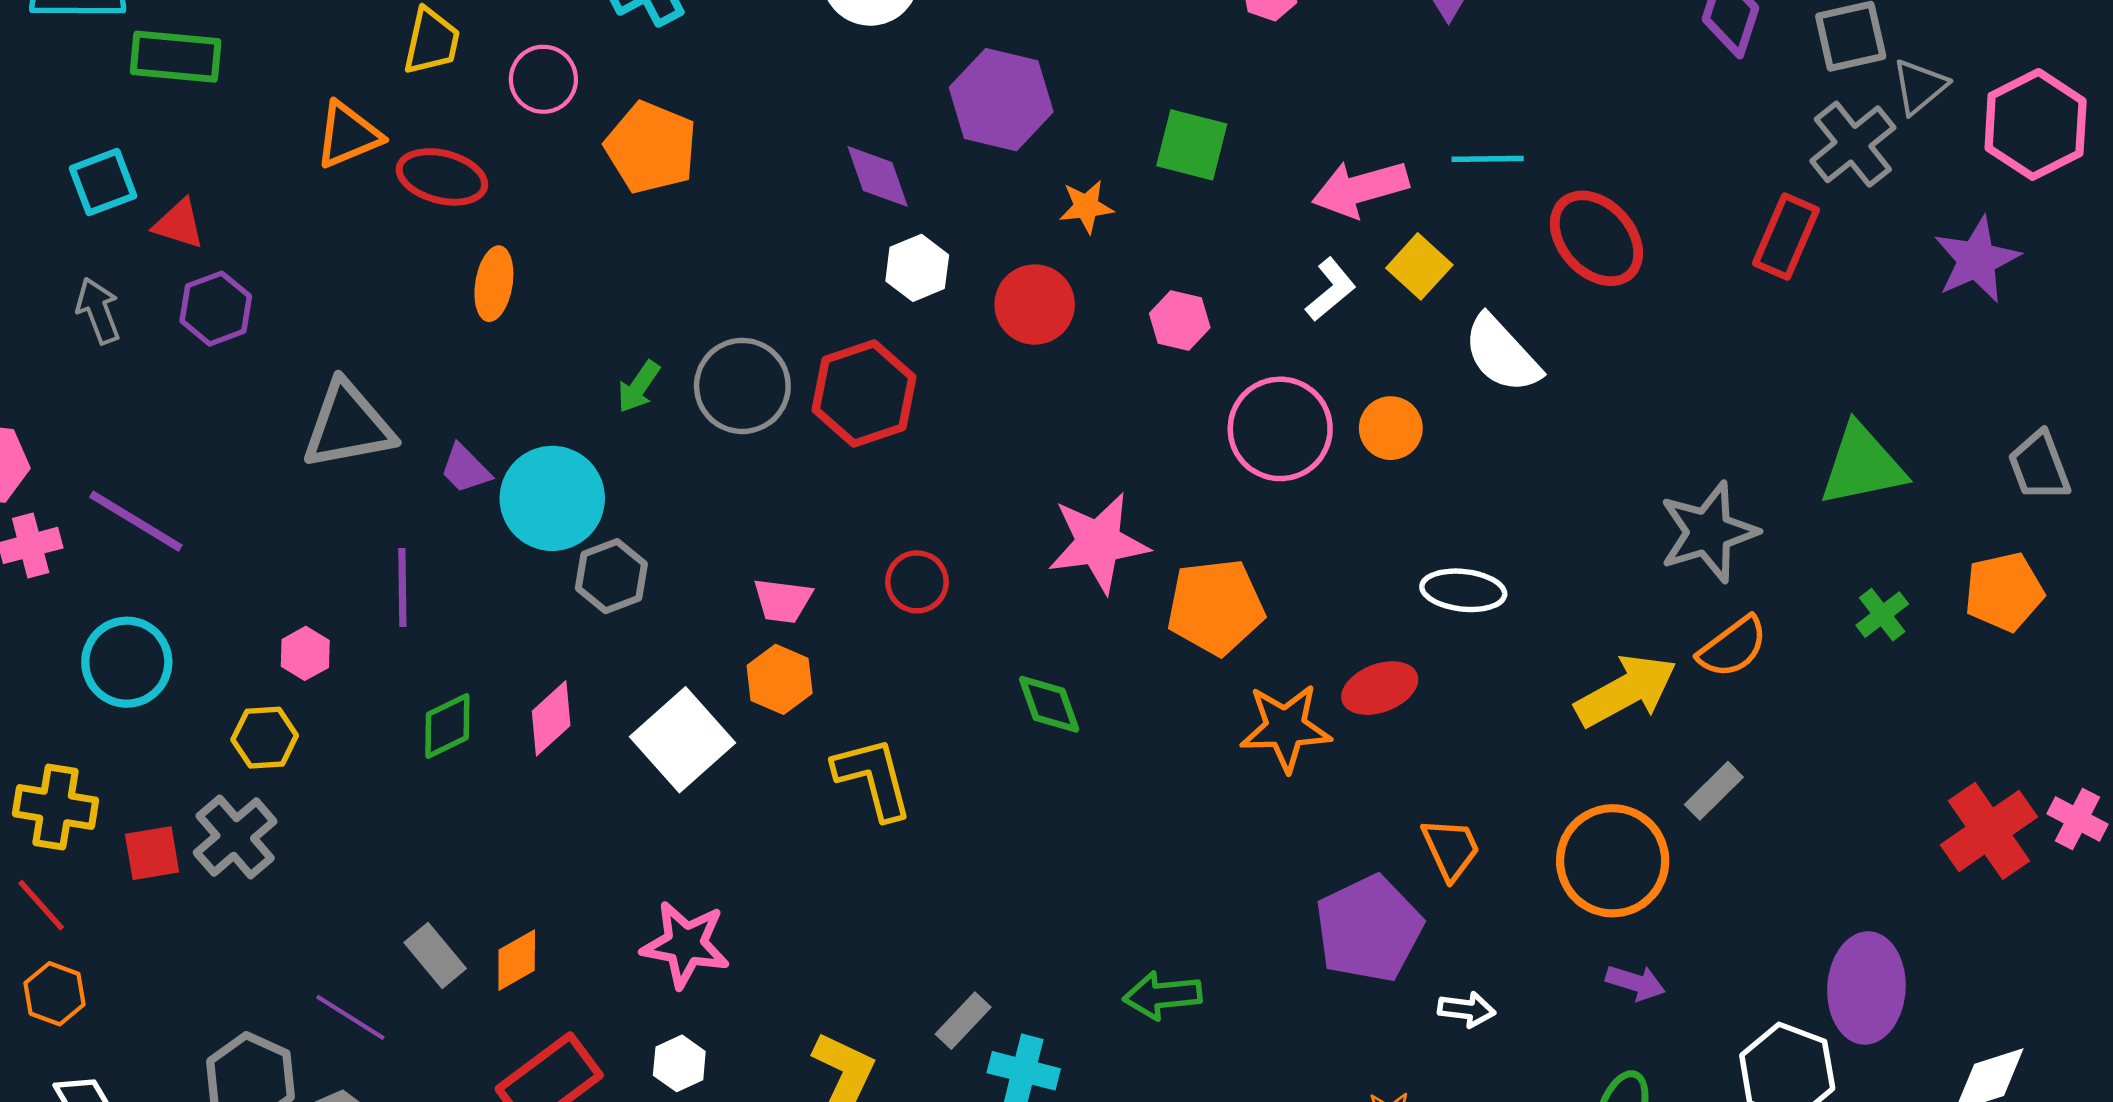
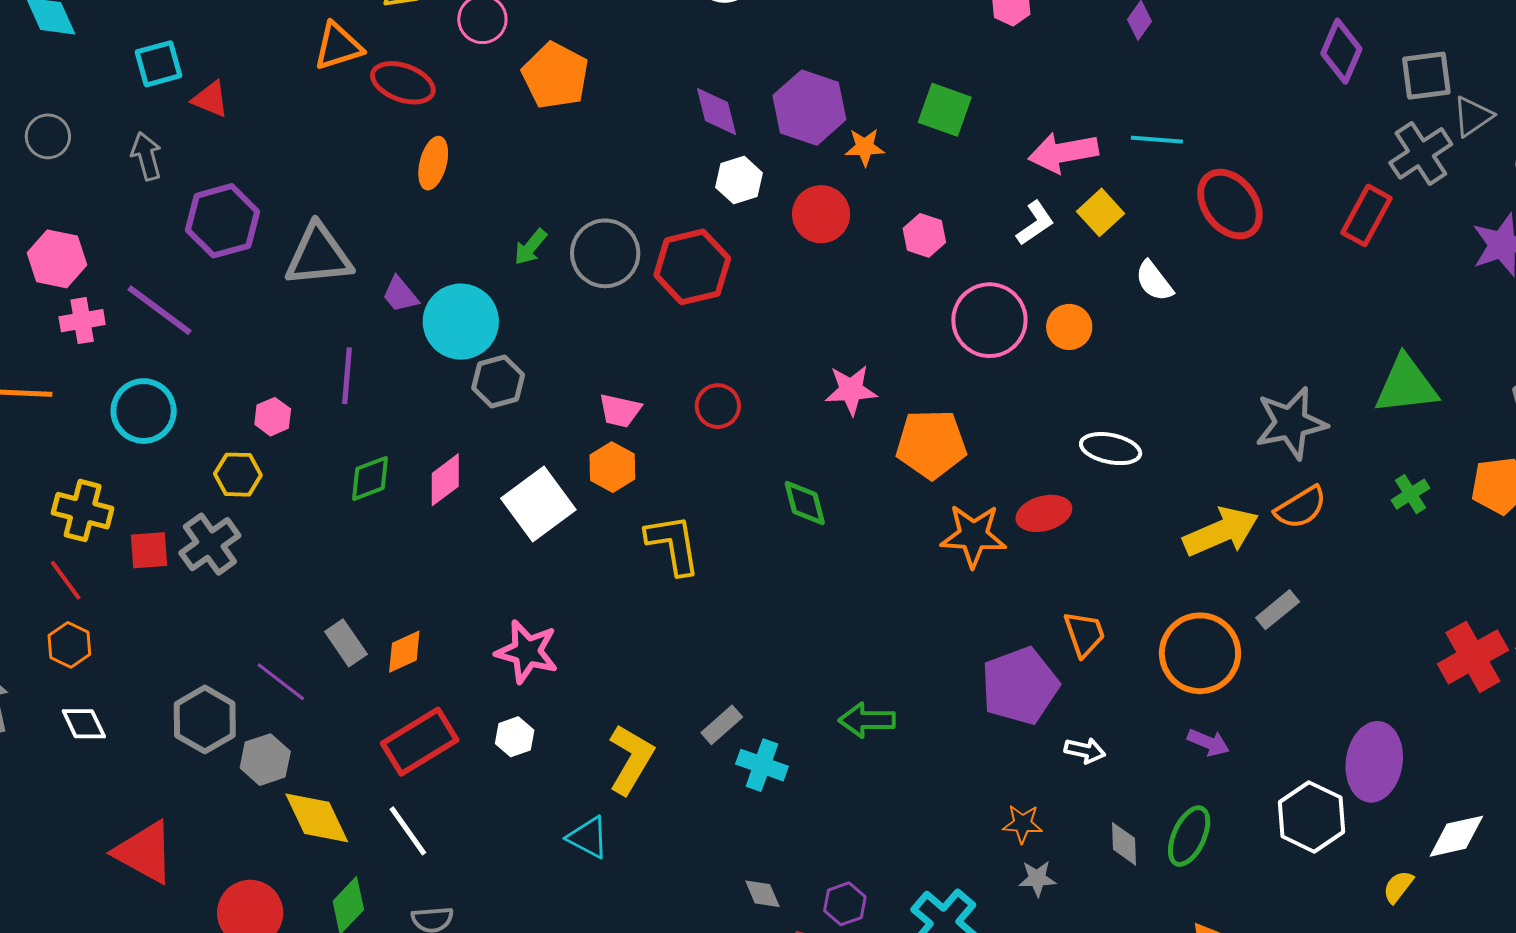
purple hexagon: (1001, 100) -> (809, 108), moved
purple hexagon: (216, 309) -> (223, 221), moved, size x1.4
white semicircle: (1502, 354) -> (1154, 281), size x0.7
pink star: (1098, 543) -> (851, 390), size x0.7

